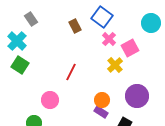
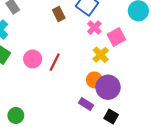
purple circle: (137, 96) -> (108, 87), moved
pink circle: (50, 100) -> (33, 59), moved
orange circle: (102, 100) -> (94, 80), moved

